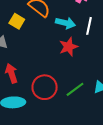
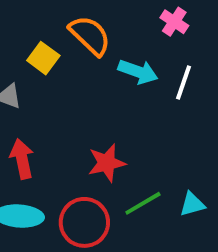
red star: (68, 47) -> (107, 163), moved
red circle: (45, 87) -> (84, 222), moved

